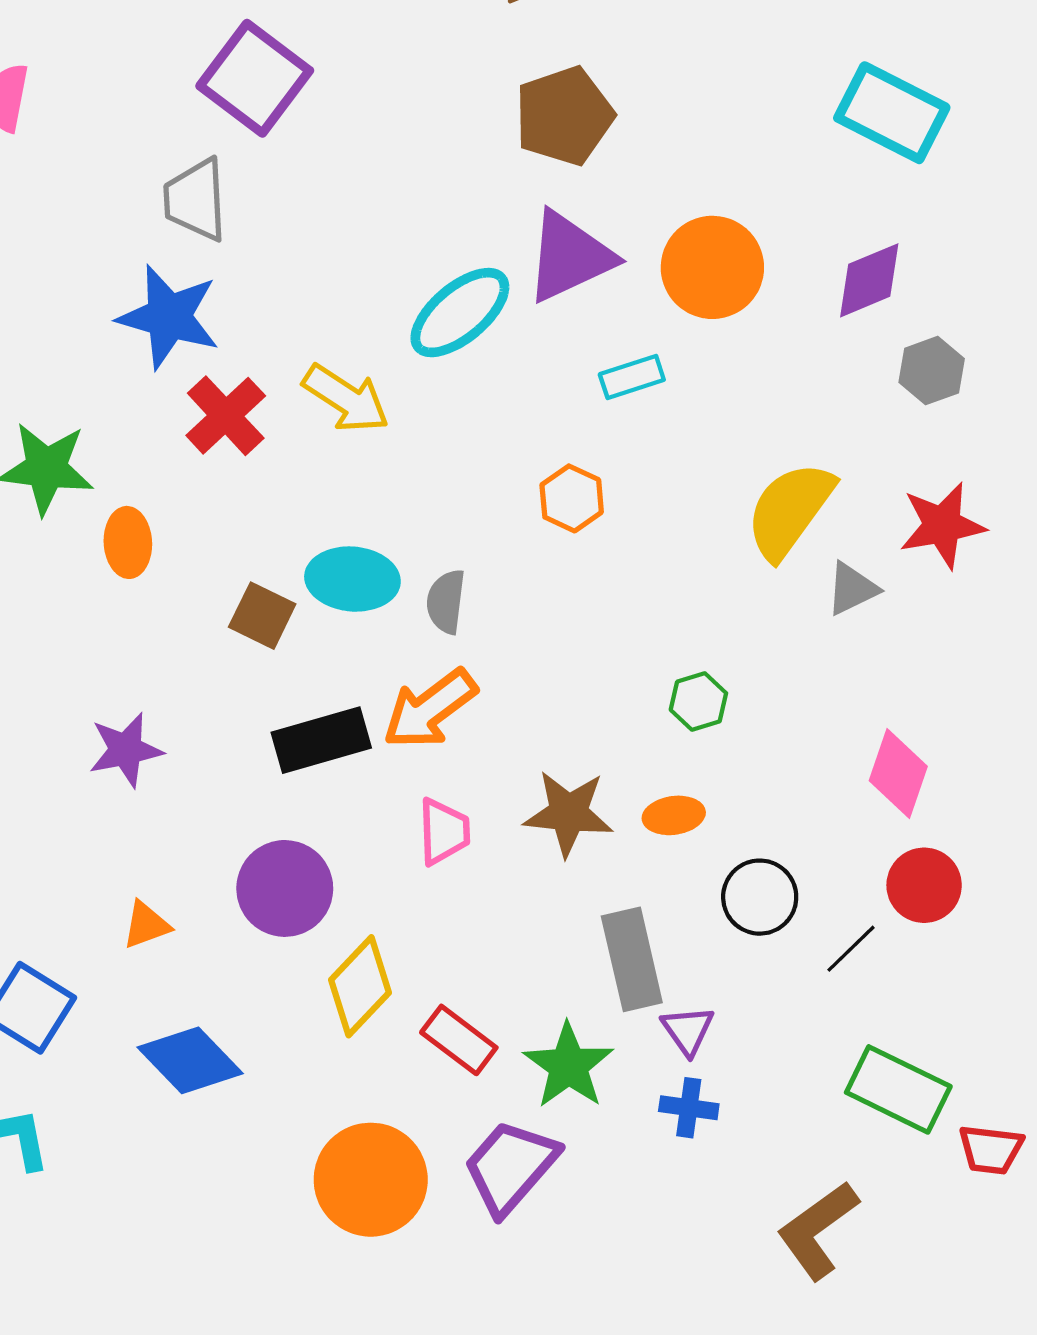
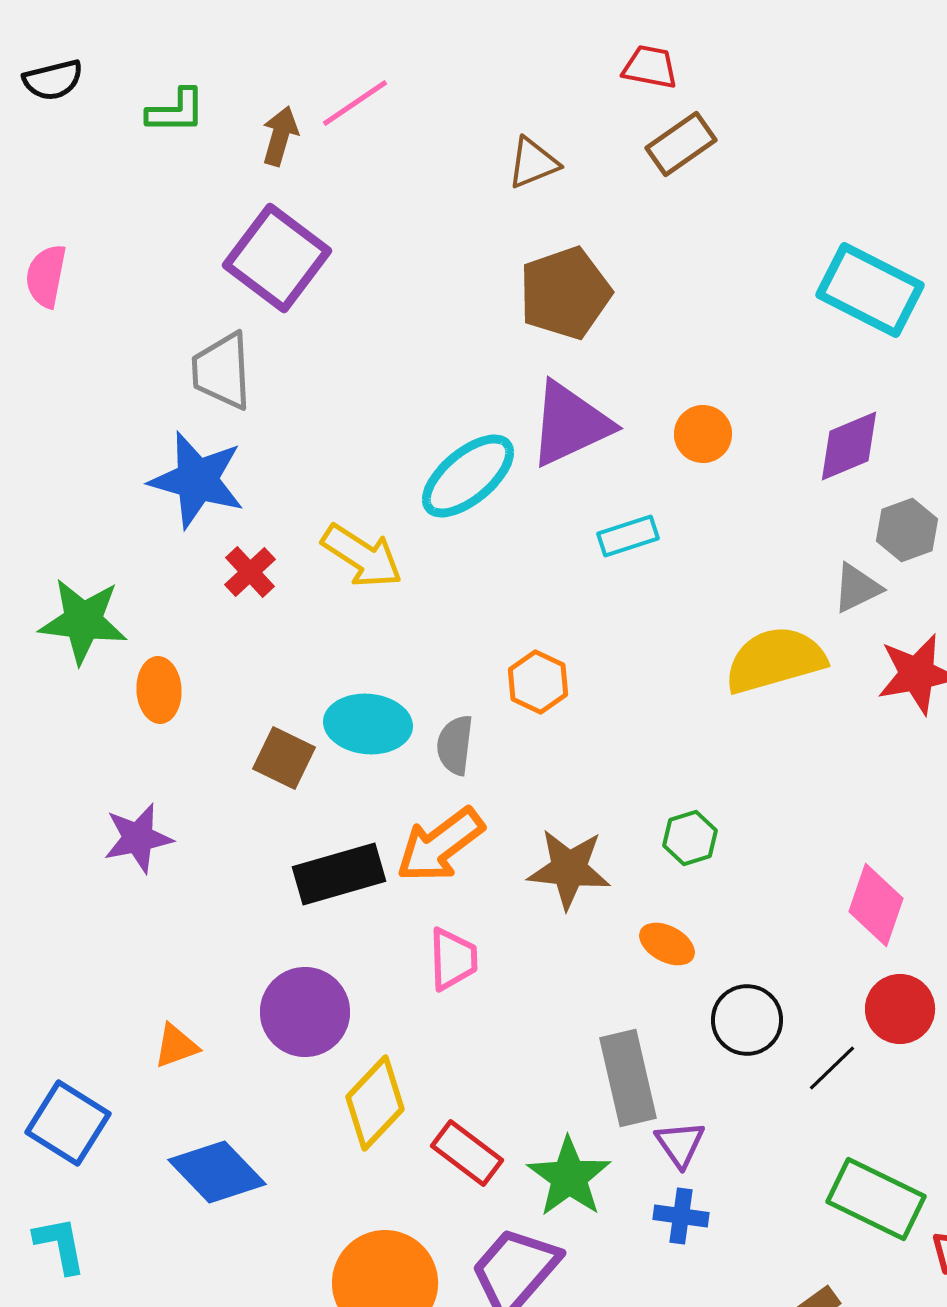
orange circle: (712, 267) -> (703, 434), size x0.6
red cross: (226, 416) -> (250, 572), size x0.7
orange hexagon: (572, 498) -> (538, 682), moved
yellow semicircle: (790, 510) -> (775, 660), turned 38
gray triangle: (852, 589) -> (857, 588), moved
purple star: (126, 750) -> (138, 838), moved
brown star: (568, 813) -> (569, 869), moved
orange ellipse: (674, 815) -> (667, 944), turned 36

